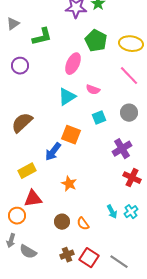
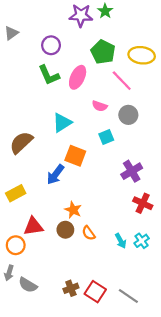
green L-shape: (42, 37) -> (49, 75), moved, turned 80
purple circle: (20, 66) -> (51, 45), moved
pink line: (129, 76) -> (122, 81), moved
cyan triangle: (67, 97) -> (62, 123), moved
gray circle: (129, 113) -> (128, 115), moved
yellow rectangle: (27, 171) -> (16, 193), moved
brown circle: (62, 222) -> (65, 230), moved
orange semicircle: (83, 224) -> (89, 233), moved

